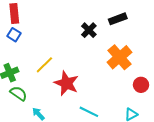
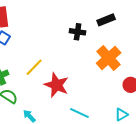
black cross: (89, 30) -> (78, 32), turned -35

